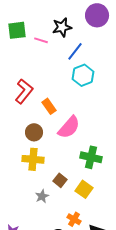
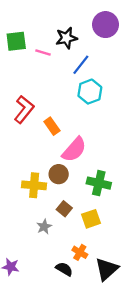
brown circle: (34, 132) -> (59, 174), moved
yellow square: (84, 189) -> (91, 219), turned 36

